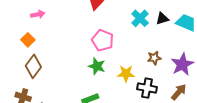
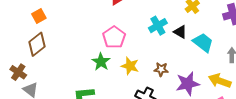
black triangle: (162, 19) -> (180, 32), turned 32
yellow star: (126, 74) -> (130, 66), moved

